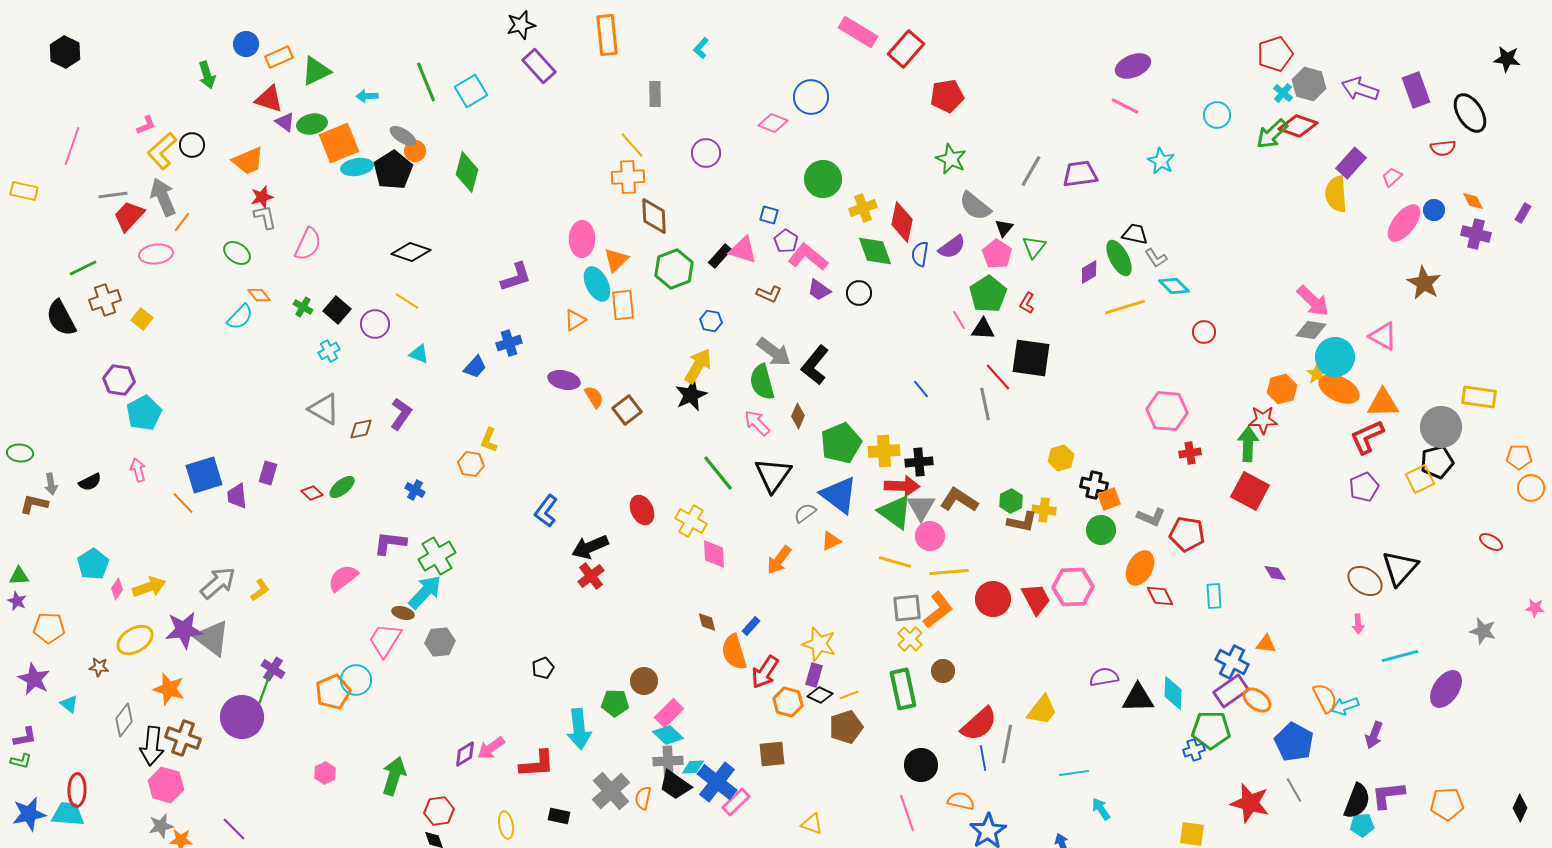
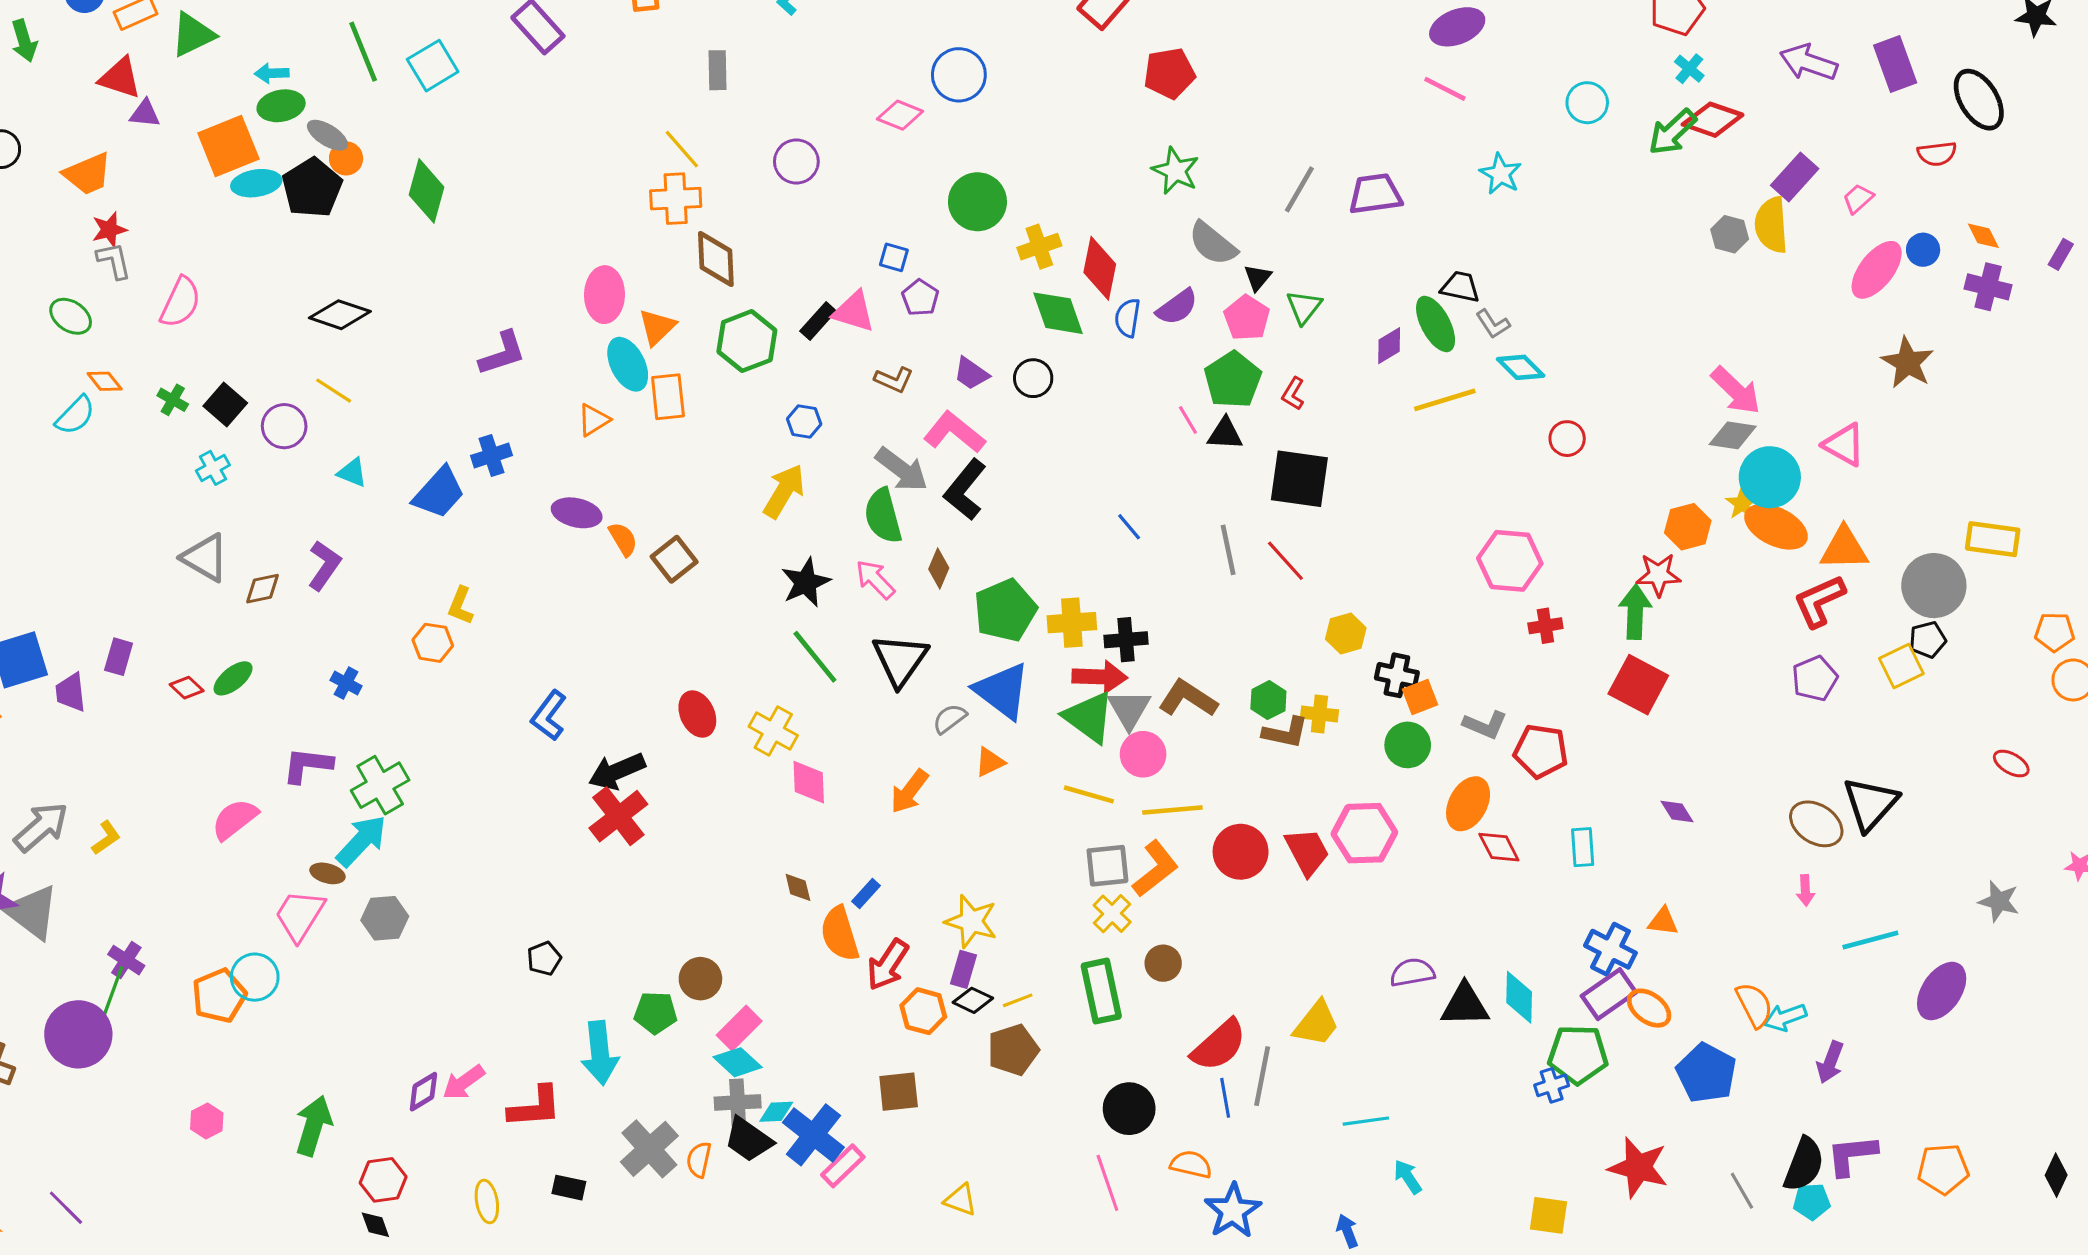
gray hexagon: (1309, 84) -> (1730, 234), moved, size x0.7
purple triangle: (285, 122) -> (145, 114), turned -30
green ellipse: (312, 124) -> (281, 106), moved
pink L-shape: (808, 257) -> (954, 432), moved
blue trapezoid: (475, 367) -> (439, 493), size x1.5
red line: (998, 377) -> (1285, 561), moved
black star: (691, 395) -> (806, 582), moved
black pentagon: (1437, 462) -> (1928, 640), size x0.7
red cross: (591, 576) -> (618, 816), size x1.4
gray line: (1294, 790) -> (1742, 1191), moved

